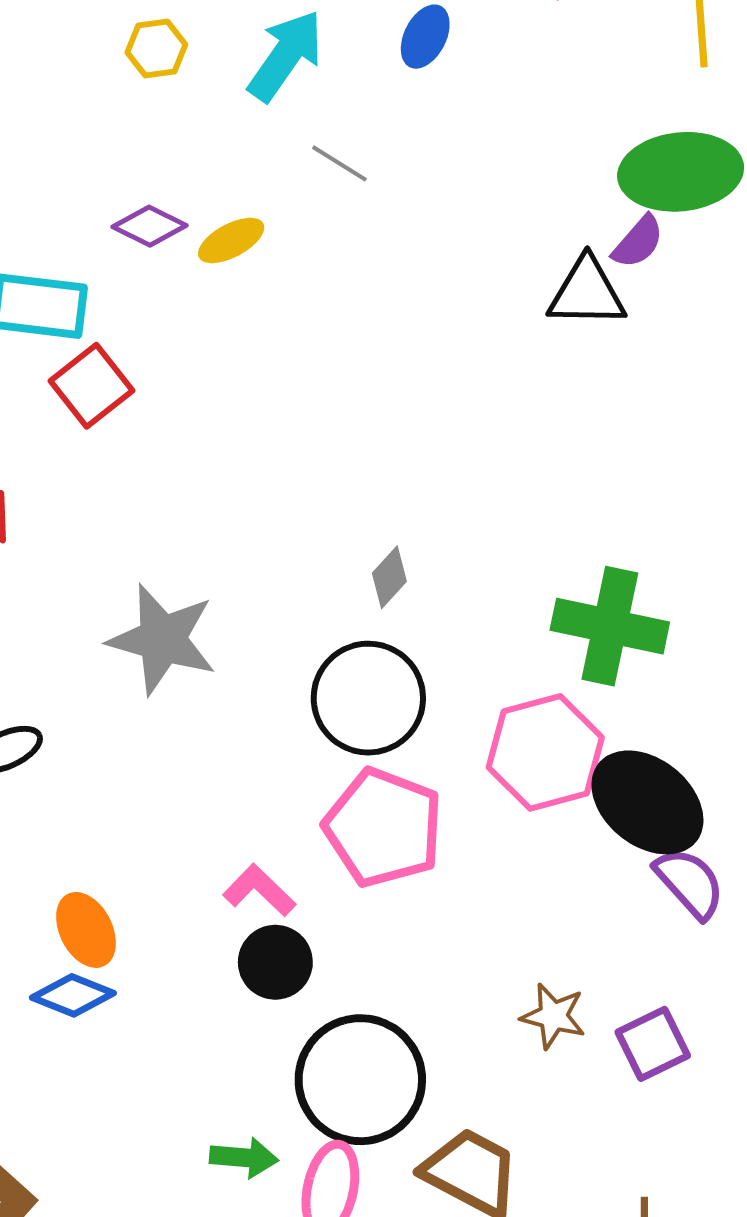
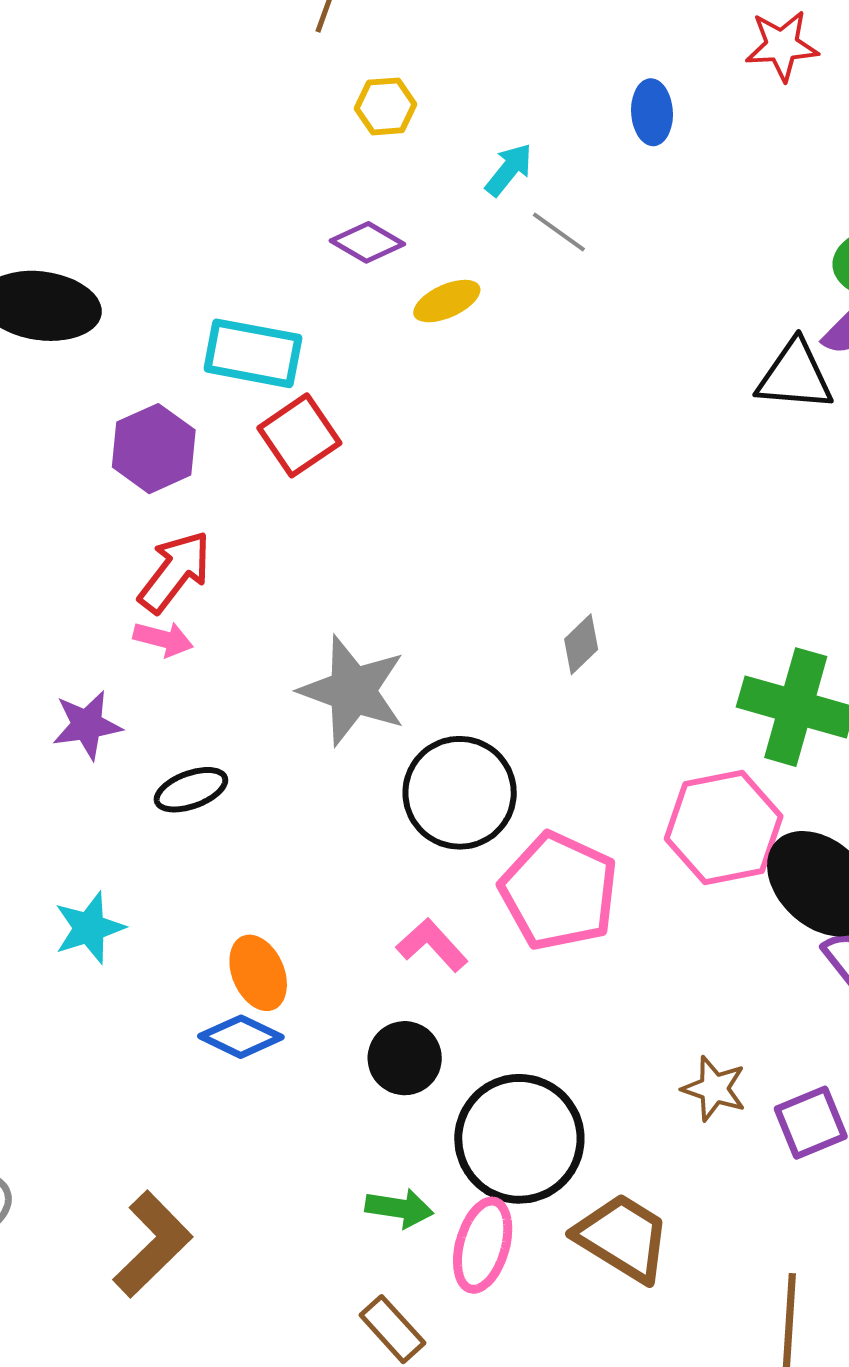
blue ellipse: (425, 37) -> (652, 112), turned -34
cyan arrow: (286, 56) -> (509, 170), moved, size x0.6
purple diamond: (150, 226) -> (367, 242), moved
black circle: (368, 698) -> (460, 793), moved
black circle: (275, 962) -> (405, 1058), moved

